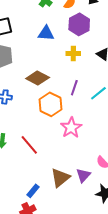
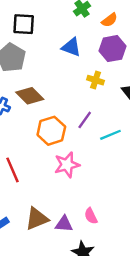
brown diamond: (38, 78) -> (30, 96), moved
purple triangle: (83, 175) -> (64, 224), turned 35

